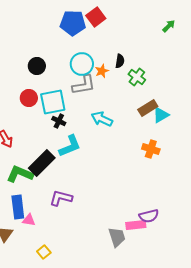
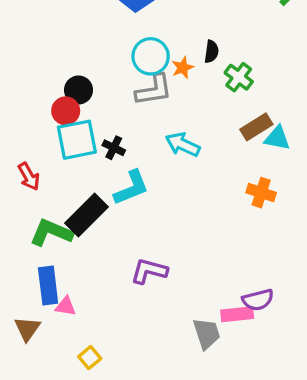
black circle: (37, 66) -> (79, 90), moved
cyan square: (53, 102) -> (77, 140), moved
cyan triangle: (161, 115) -> (277, 138), turned 42
purple L-shape: (61, 198) -> (149, 271), moved

